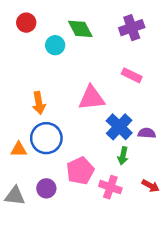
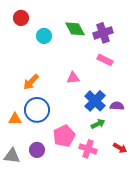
purple cross: (132, 28) -> (103, 33), moved
green diamond: (80, 29) -> (75, 29), moved
pink triangle: (92, 98) -> (73, 78), size x0.6
orange arrow: (39, 103) -> (31, 82), turned 54
green arrow: (123, 156) -> (98, 124), turned -128

